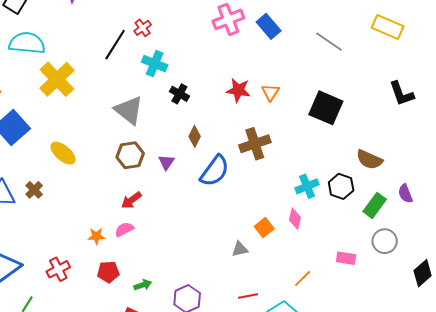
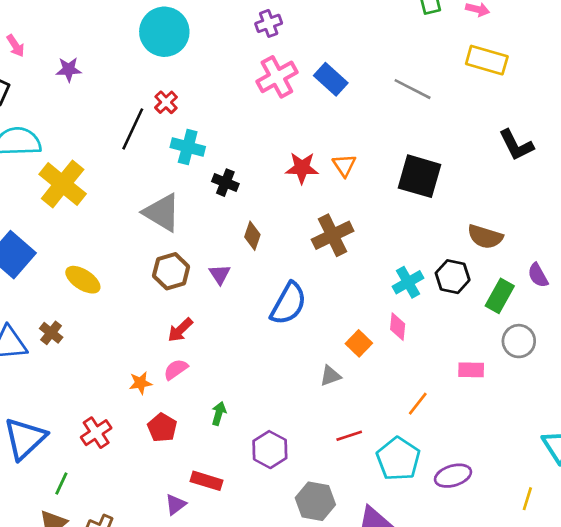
blue semicircle: (215, 171) -> (288, 304), moved
red pentagon: (108, 272) -> (162, 428), turned -30
green arrow: (143, 285) -> (219, 413), moved, turned -48

